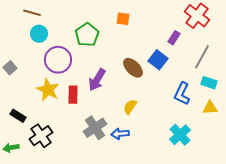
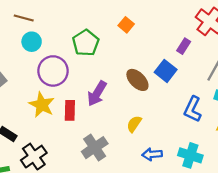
orange square: (123, 19) -> (126, 25), turned 32
blue arrow: (120, 134) -> (152, 154), moved
cyan cross: (180, 135) -> (190, 155), turned -30

